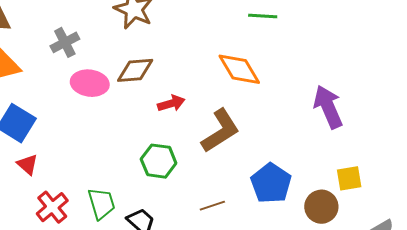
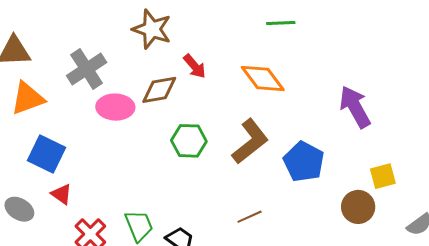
gray cross: (65, 42) -> (87, 69), size x1.4
red arrow: (171, 103) -> (195, 66), moved, turned 72
green hexagon: (159, 161) -> (189, 141), moved
blue pentagon: (271, 183) -> (304, 162), moved

